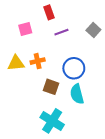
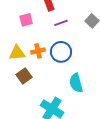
blue circle: (74, 68) -> (61, 52), moved
brown square: (51, 87) -> (24, 76), moved, turned 35

